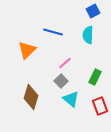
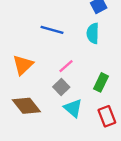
orange triangle: (27, 50) -> (23, 65), moved
brown diamond: (31, 97) -> (26, 106), turned -55

